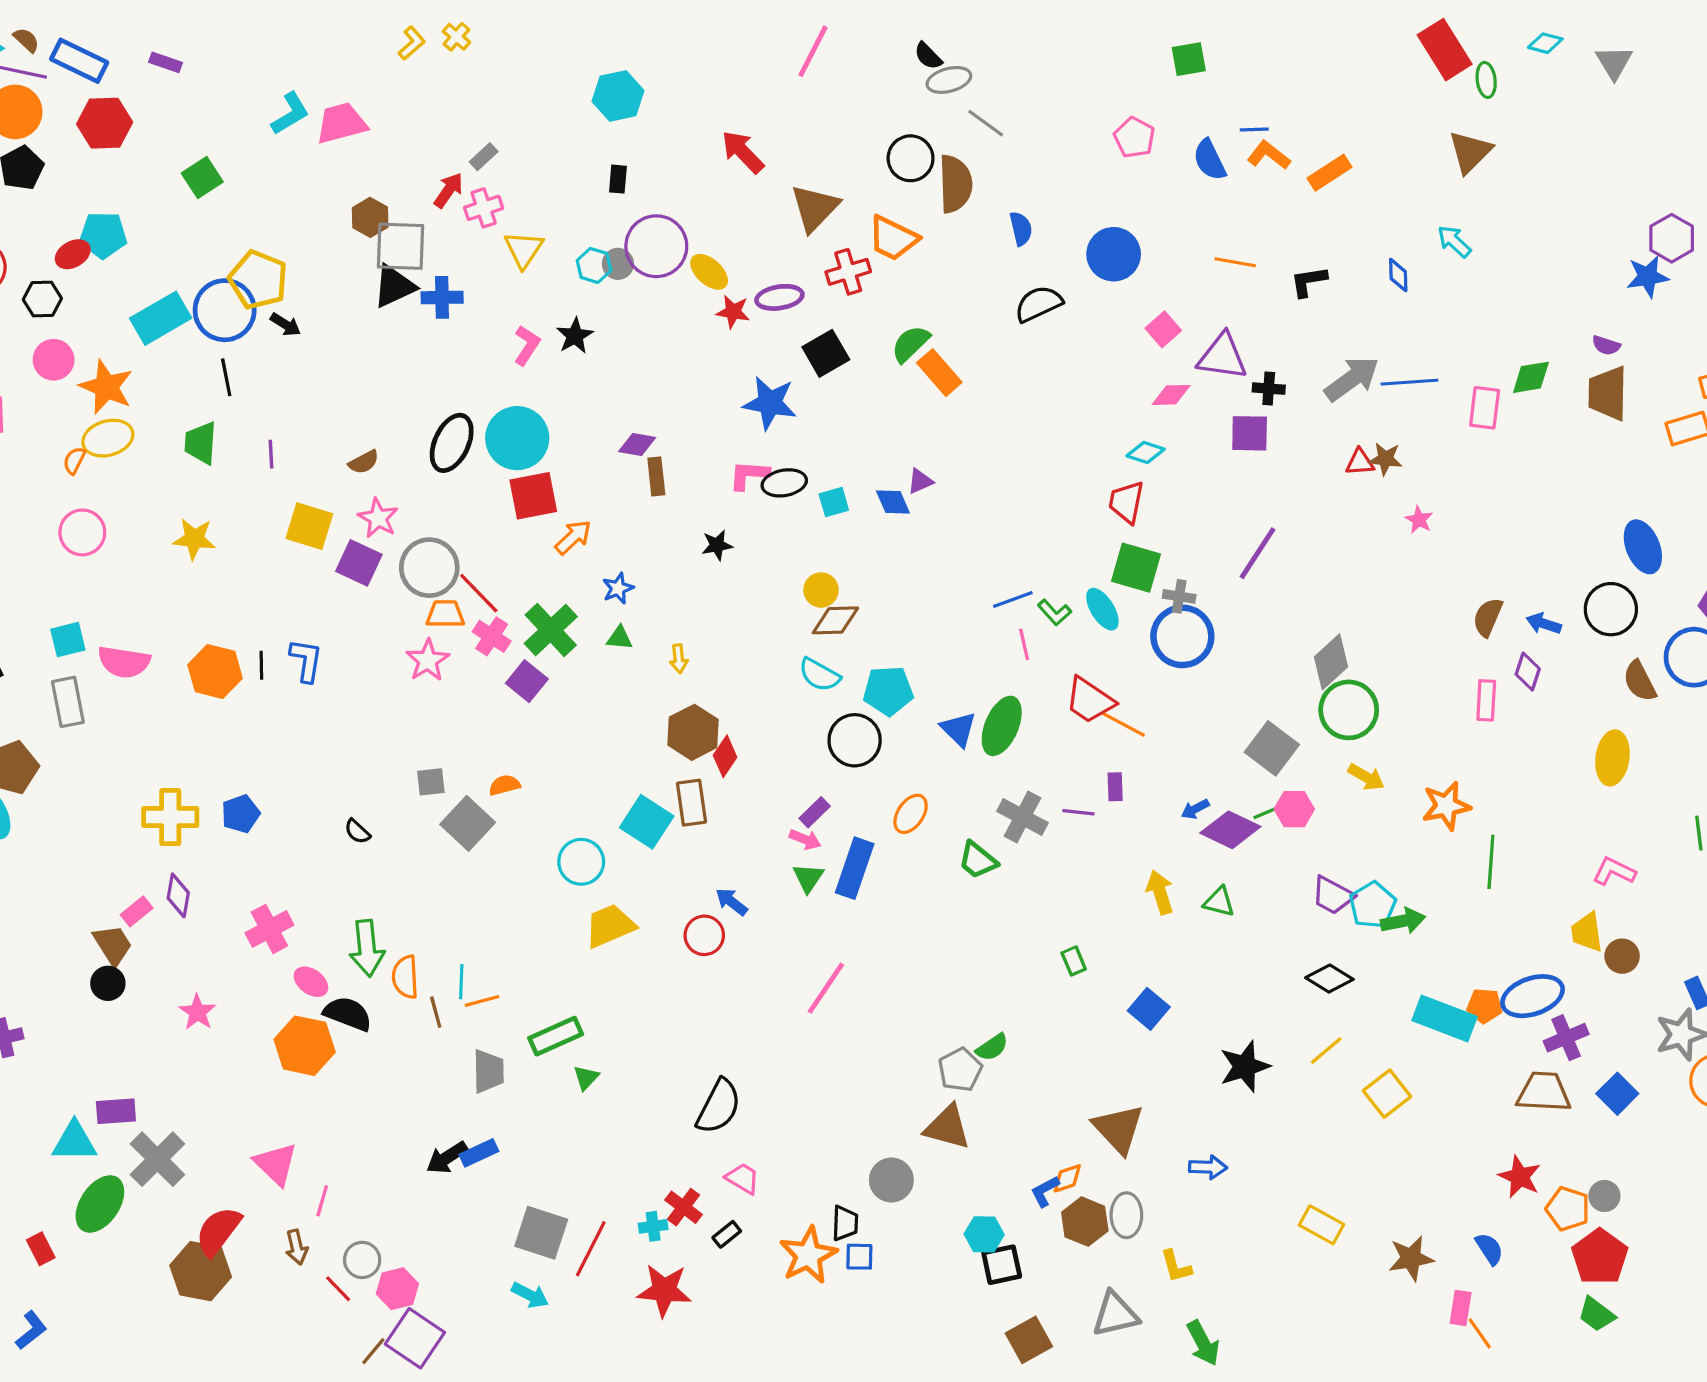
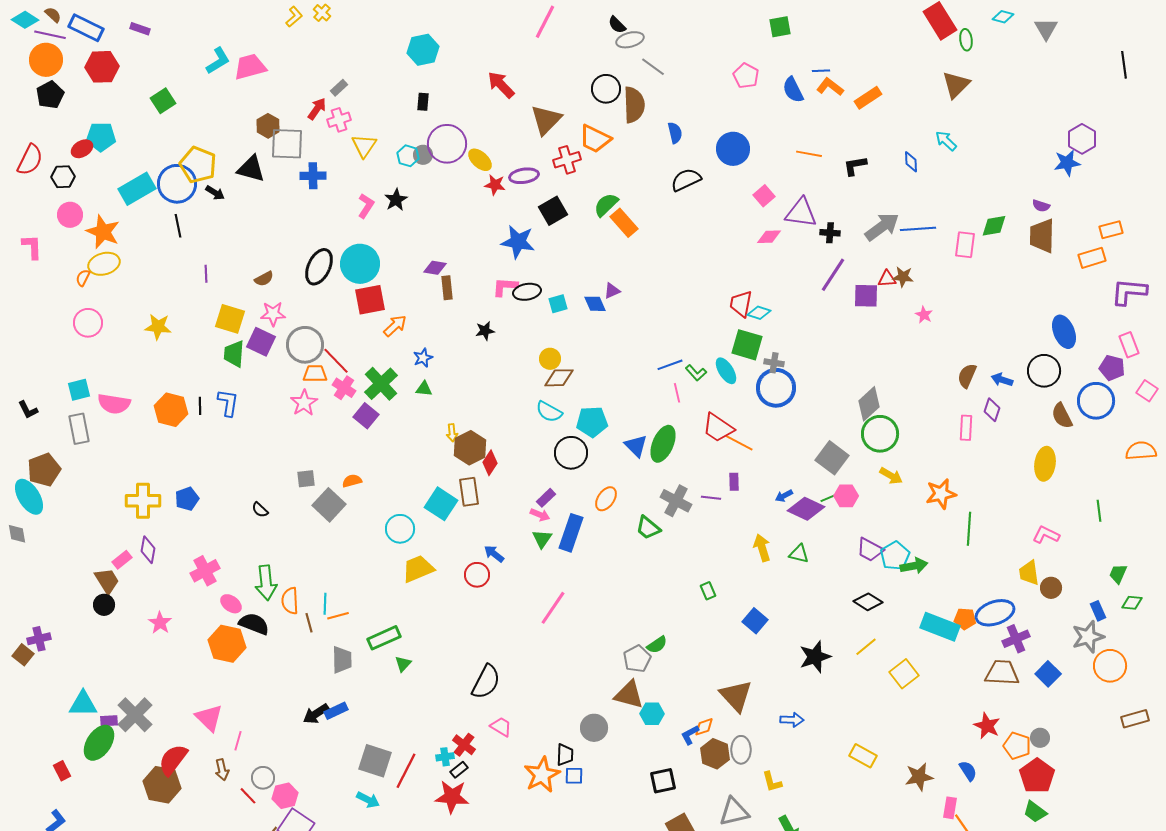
black triangle: (394, 286) -> (251, 169), moved, turned 40
purple square: (1250, 433) -> (866, 296), moved
green trapezoid: (201, 443) -> (234, 354), moved
cyan diamond: (1146, 452) -> (759, 313), moved
pink star: (378, 518) -> (273, 314), turned -30
purple line: (1258, 553) -> (833, 275), moved
yellow arrow: (679, 659) -> (452, 433), moved
purple rectangle: (116, 1111) -> (109, 721), moved, size x0.7
black rectangle: (727, 1234) -> (459, 770), moved
cyan hexagon: (984, 1234) -> (652, 714), moved

